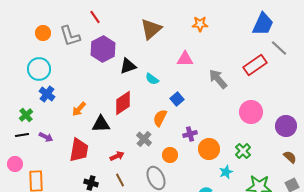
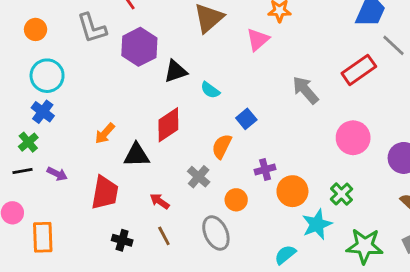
orange circle: (43, 33) -> (36, 29), moved
pink triangle: (185, 59) -> (258, 40), moved, turned -42
blue cross: (47, 94) -> (43, 112), moved
red arrow: (117, 156) -> (160, 201), turned -120
cyan star: (226, 172) -> (317, 224), size x1.5

